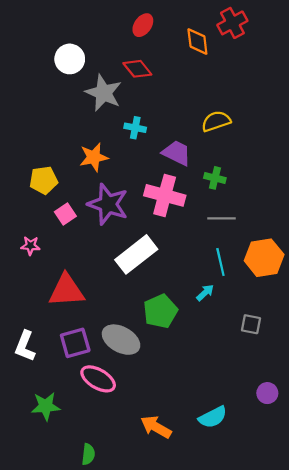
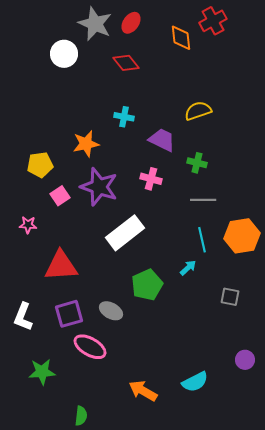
gray star: (104, 93) -> (95, 24), moved
pink cross: (165, 195) -> (151, 179), size x0.6
gray ellipse: (121, 340) -> (111, 311), size x0.7

